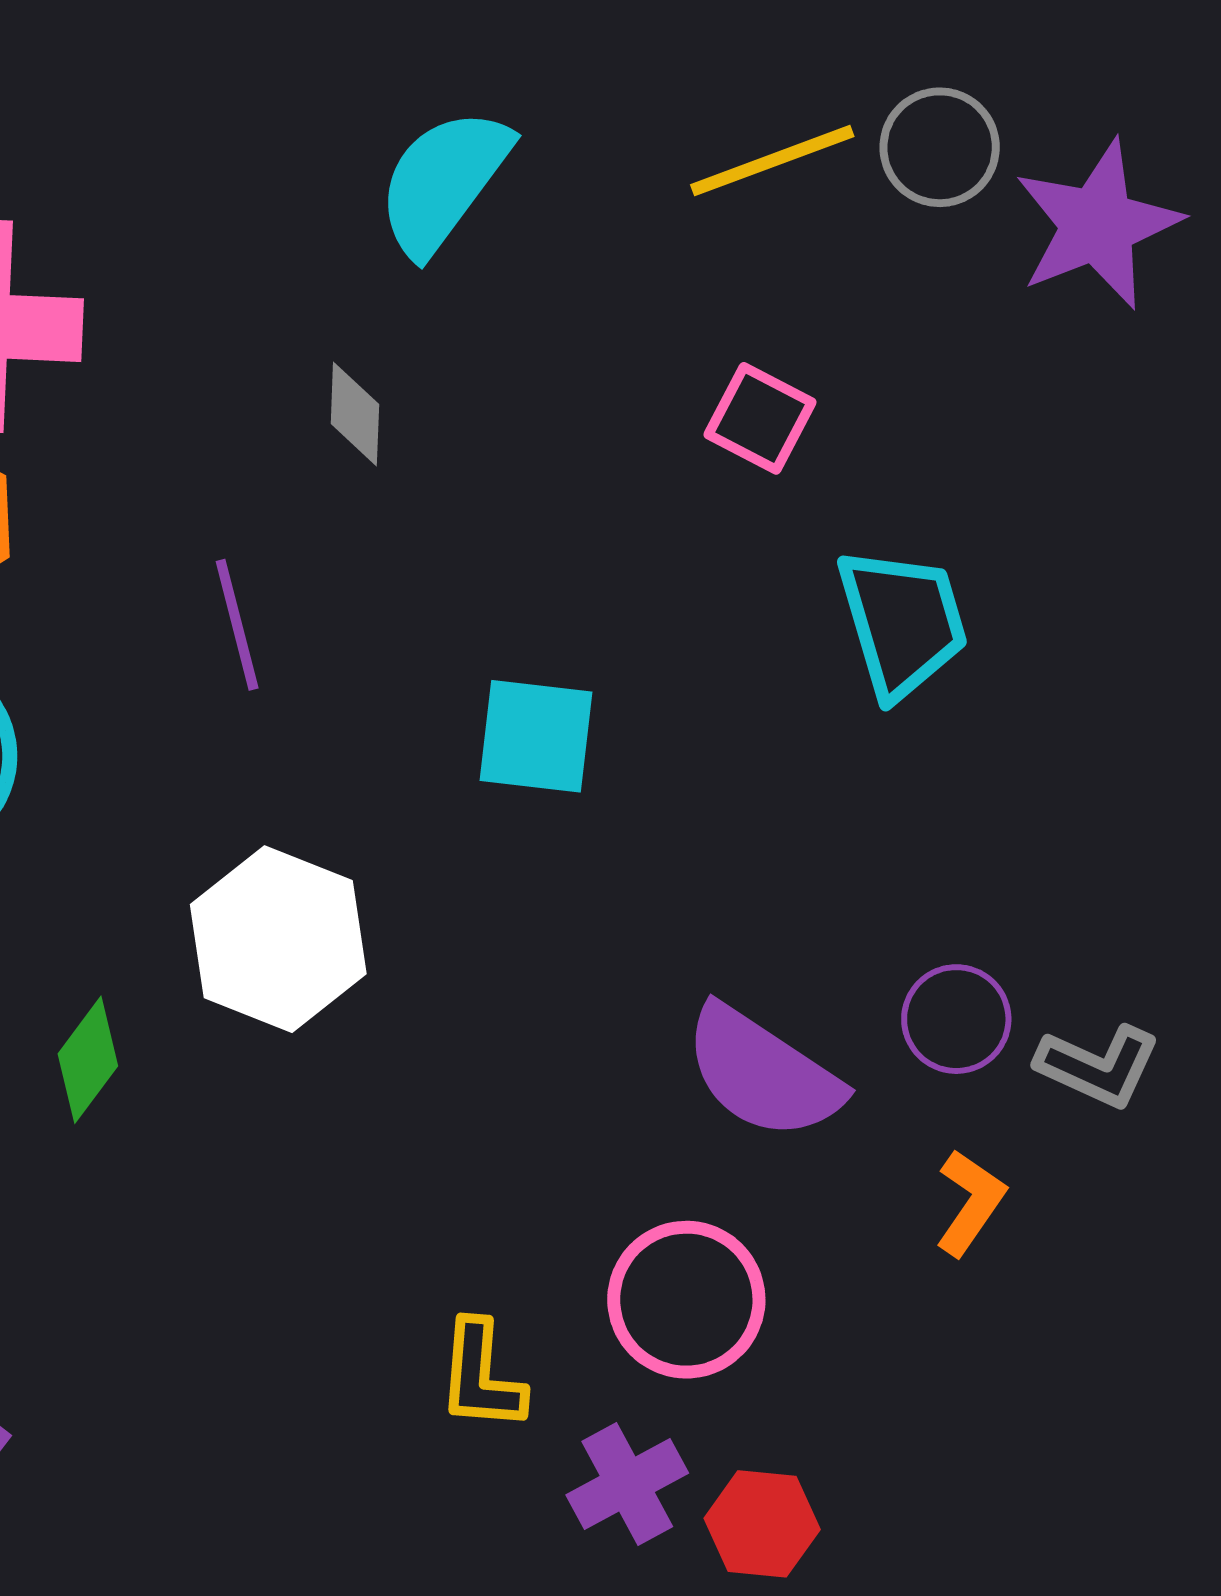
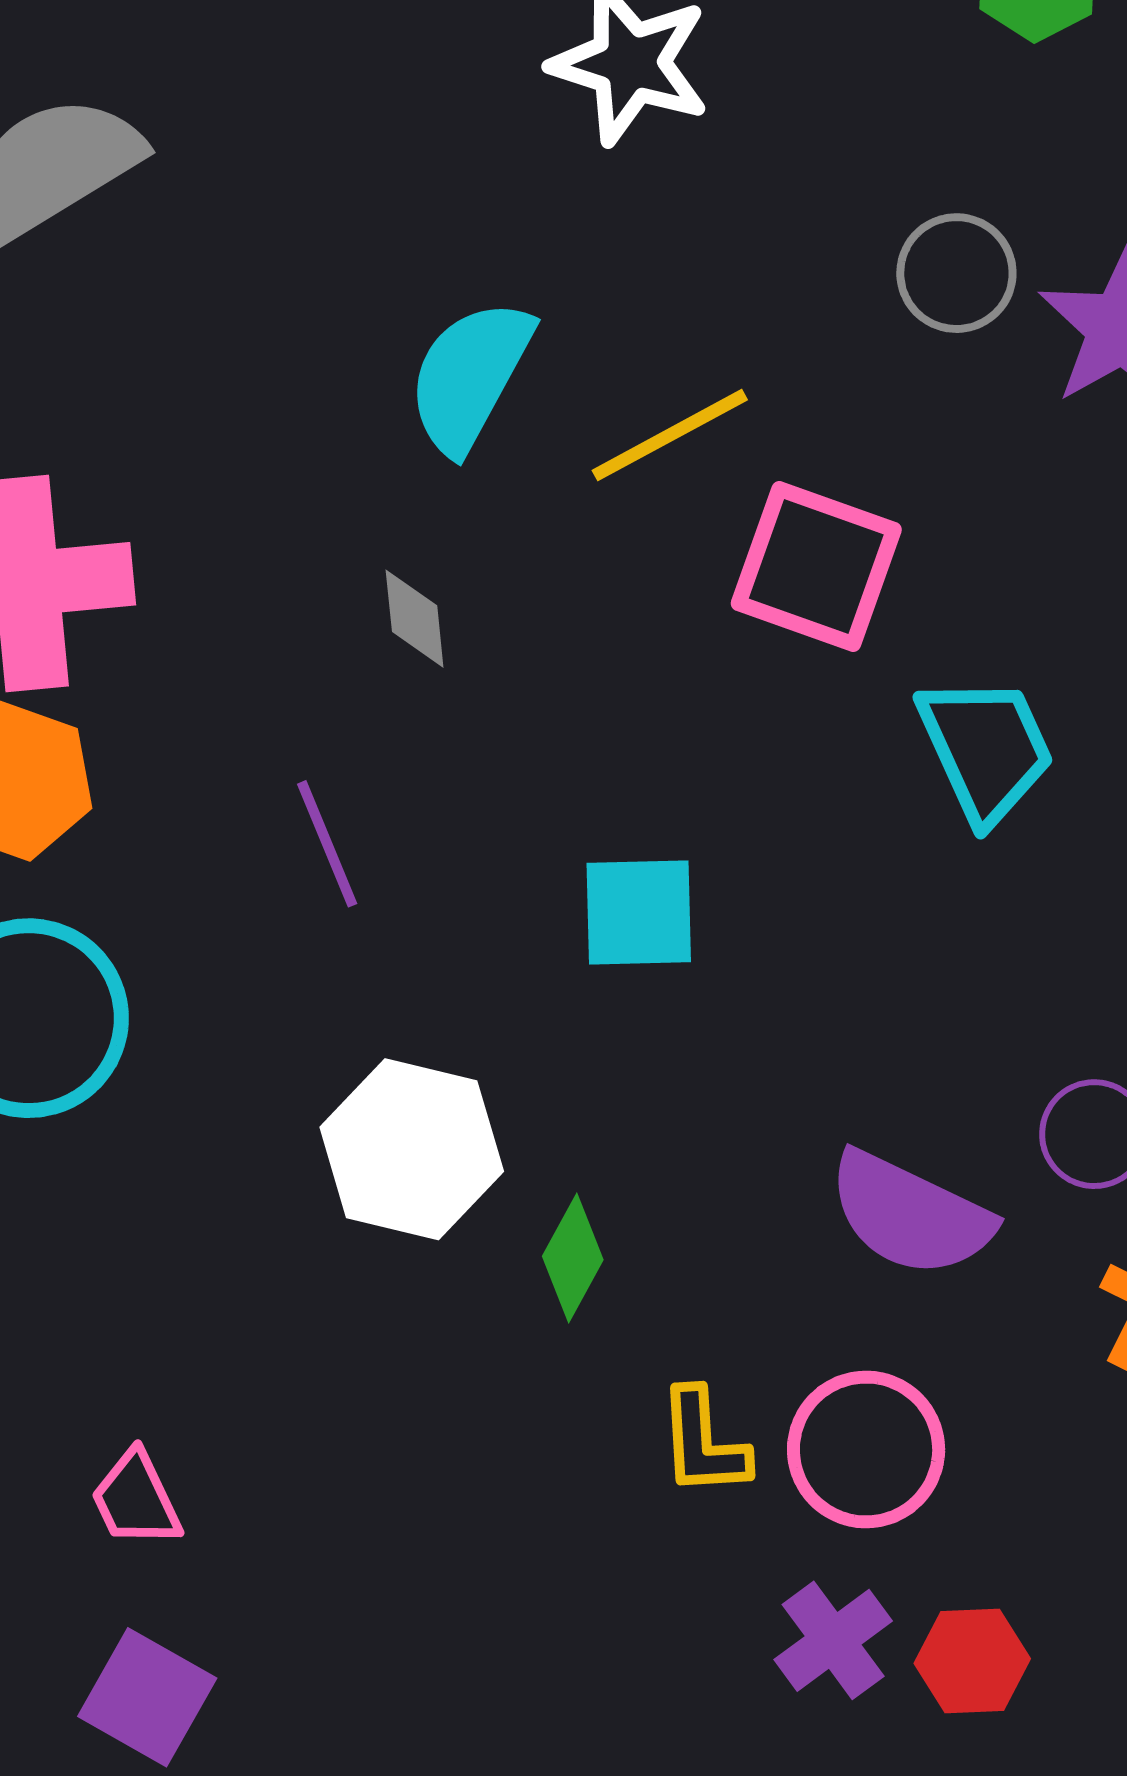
yellow line: (772, 161) -> (670, 435), moved
pink square: (760, 418) -> (816, 567), size x1.6
green diamond: (88, 1060) -> (573, 1258), moved
yellow L-shape: (481, 1376) -> (703, 1443), moved

